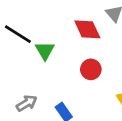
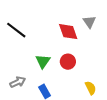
green triangle: (45, 51) -> (43, 61), moved

